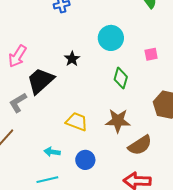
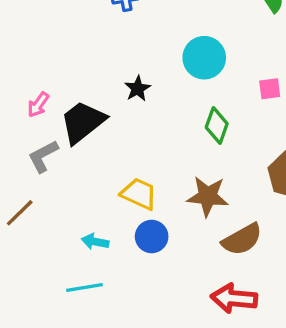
pink arrow: (17, 56) -> (38, 105), moved, size x0.7
blue circle: (85, 160) -> (152, 236), moved

